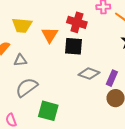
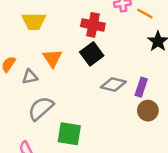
yellow trapezoid: (22, 25) -> (34, 21), moved
orange triangle: (50, 35) -> (52, 58), moved
black square: (74, 46) -> (92, 54), turned -36

